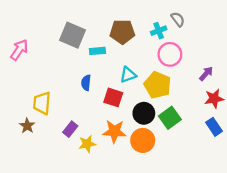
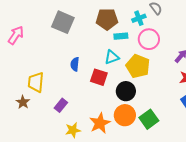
cyan rectangle: (97, 51) -> (121, 36), moved
green square: (170, 118) -> (149, 119), moved
orange star: (114, 131) -> (100, 123), moved, turned -30
yellow star: (87, 144) -> (73, 130), moved

